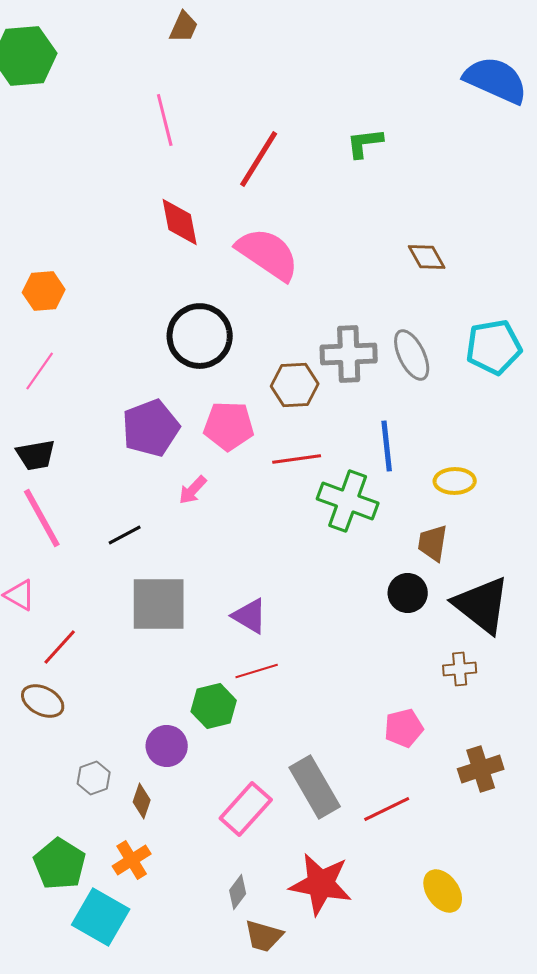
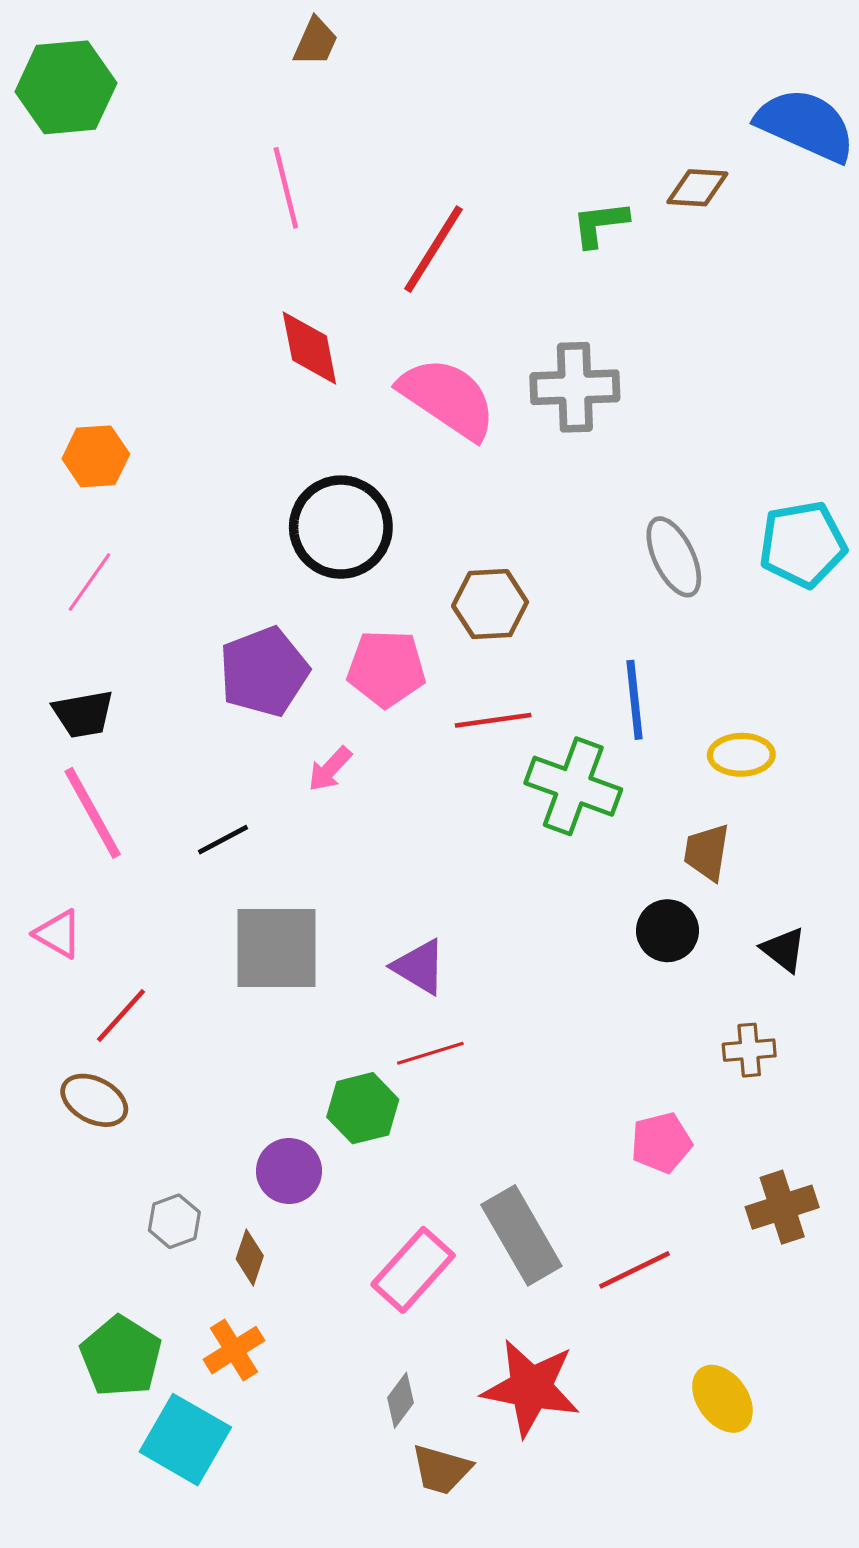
brown diamond: (427, 257) -> (697, 188), moved, turned -57
gray cross: (349, 354) -> (575, 387), moved
black triangle: (482, 605) -> (784, 950), size x0.5

